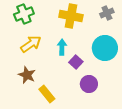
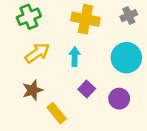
purple square: (76, 62) -> (87, 89), moved
brown star: (27, 75) -> (32, 90), turned 30
purple circle: (89, 84) -> (119, 99), moved

